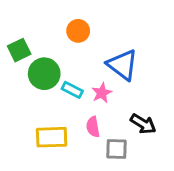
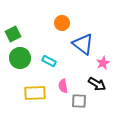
orange circle: (78, 31) -> (62, 23), moved
green circle: (44, 74) -> (20, 58), moved
pink star: (102, 93) -> (103, 63), moved

